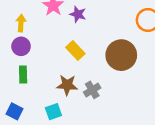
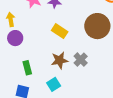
green rectangle: (23, 75) -> (27, 68), moved

